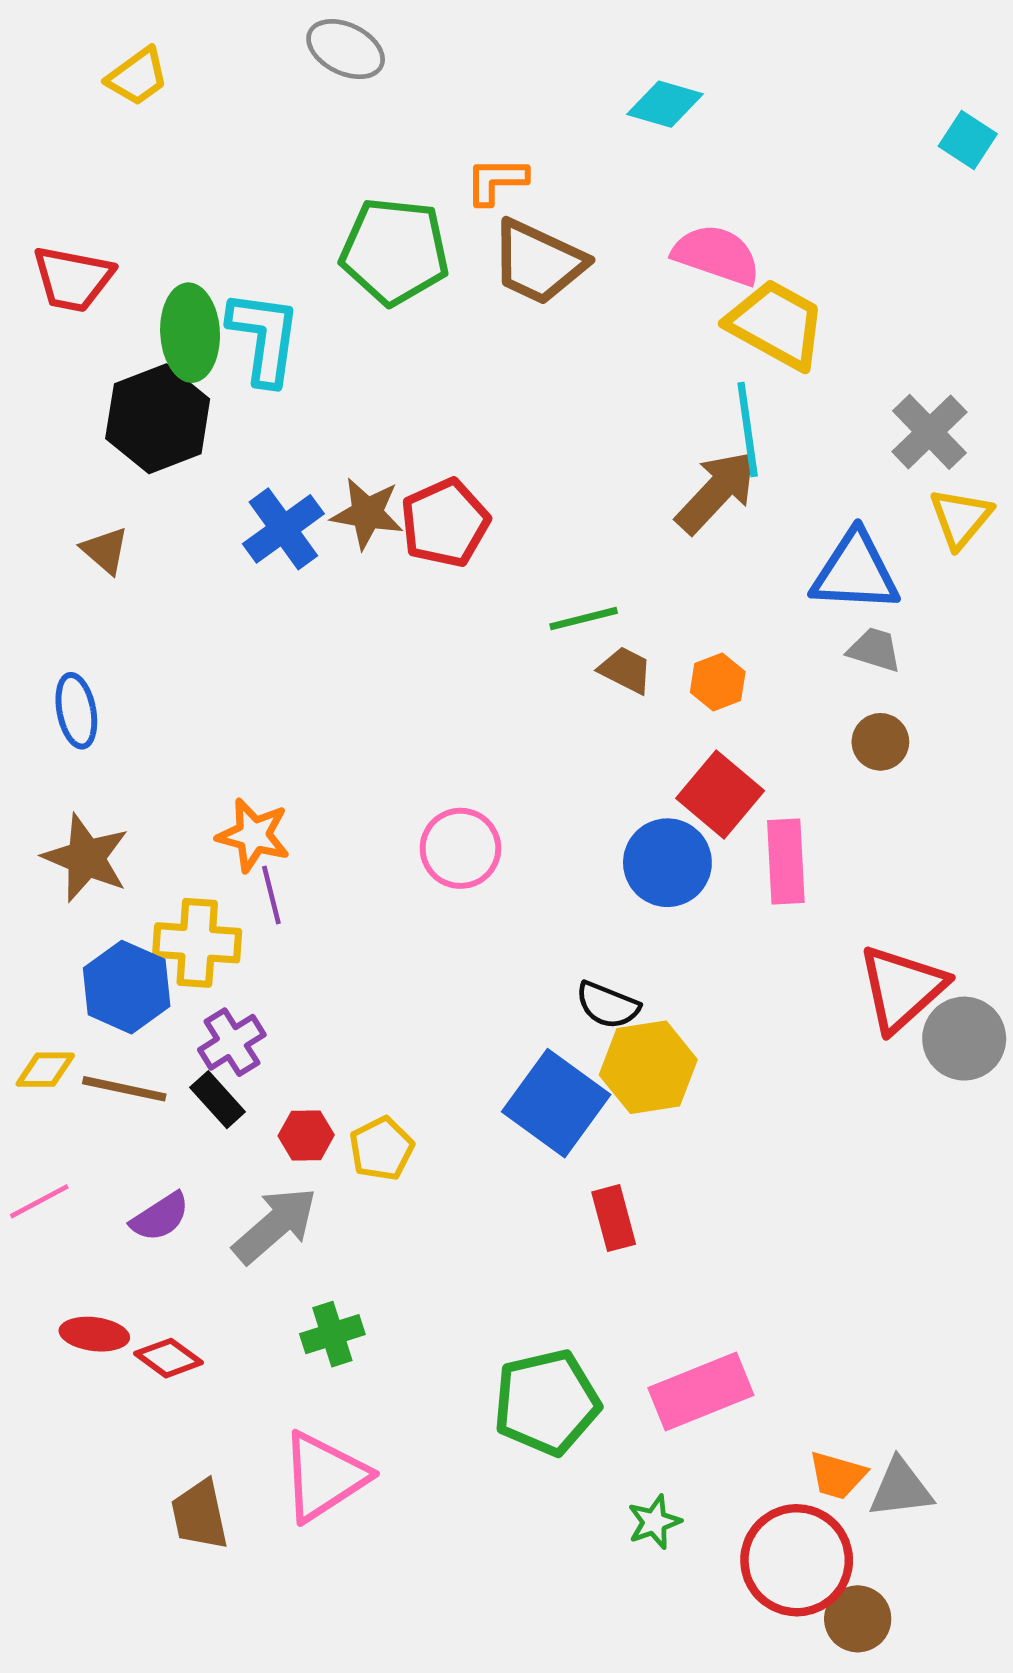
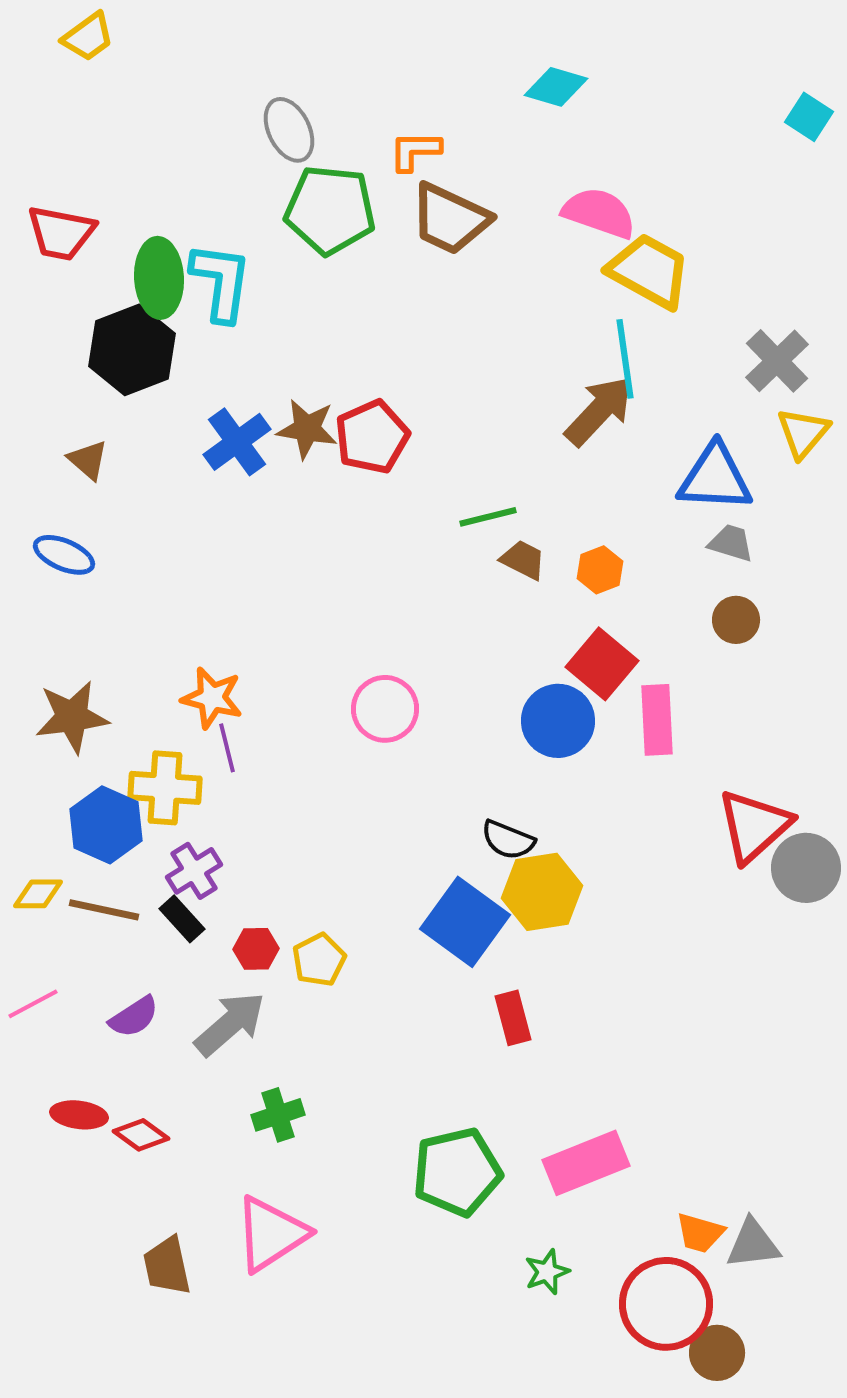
gray ellipse: (346, 49) -> (289, 130), moved, turned 38
yellow trapezoid: (137, 77) -> (88, 37), moved
blue ellipse: (76, 711) -> (64, 555), moved, turned -56
brown star: (86, 858) -> (72, 717), turned -30

